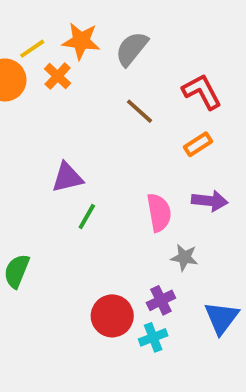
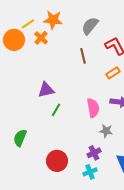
gray semicircle: (132, 49) -> (90, 26), moved
brown line: (139, 111) -> (83, 56), turned 35
red circle: (112, 316) -> (57, 161), moved

